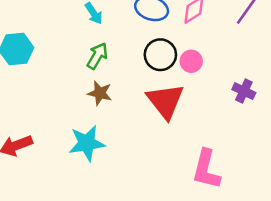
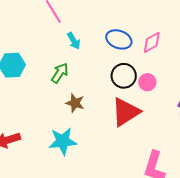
green arrow: (97, 56) -> (60, 73), moved
red triangle: (165, 101) -> (126, 112), turned 32

